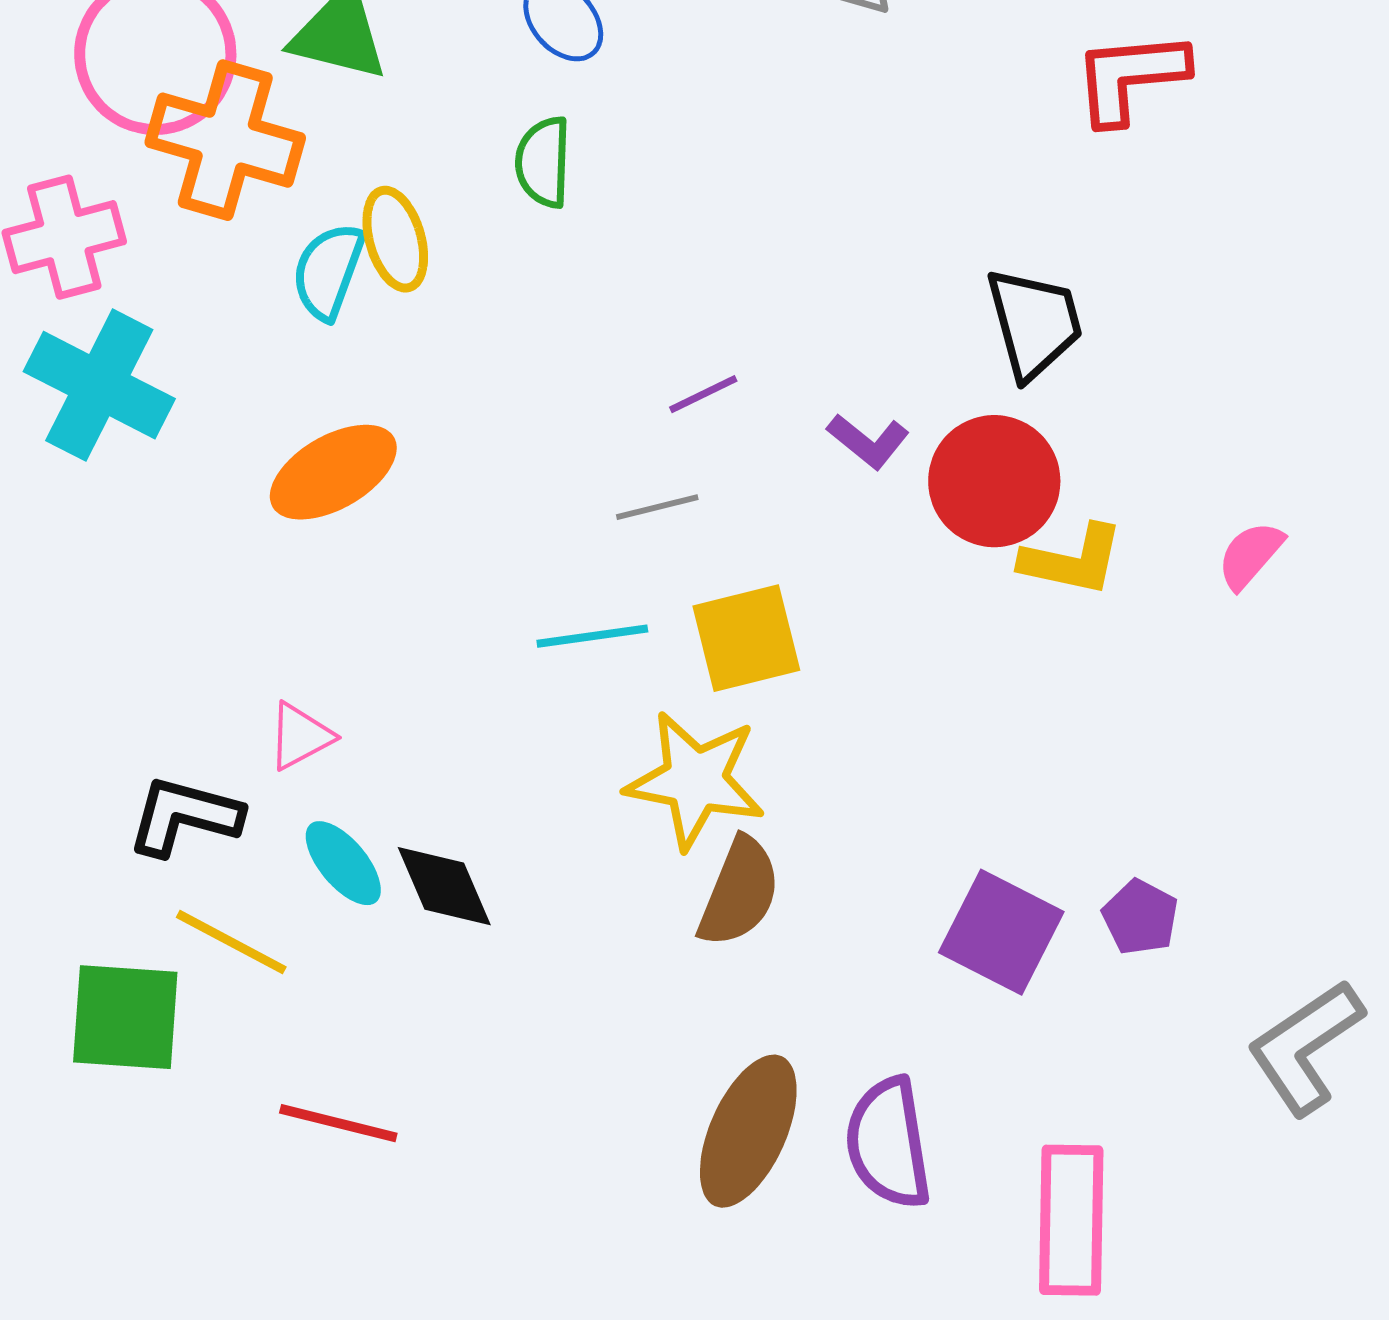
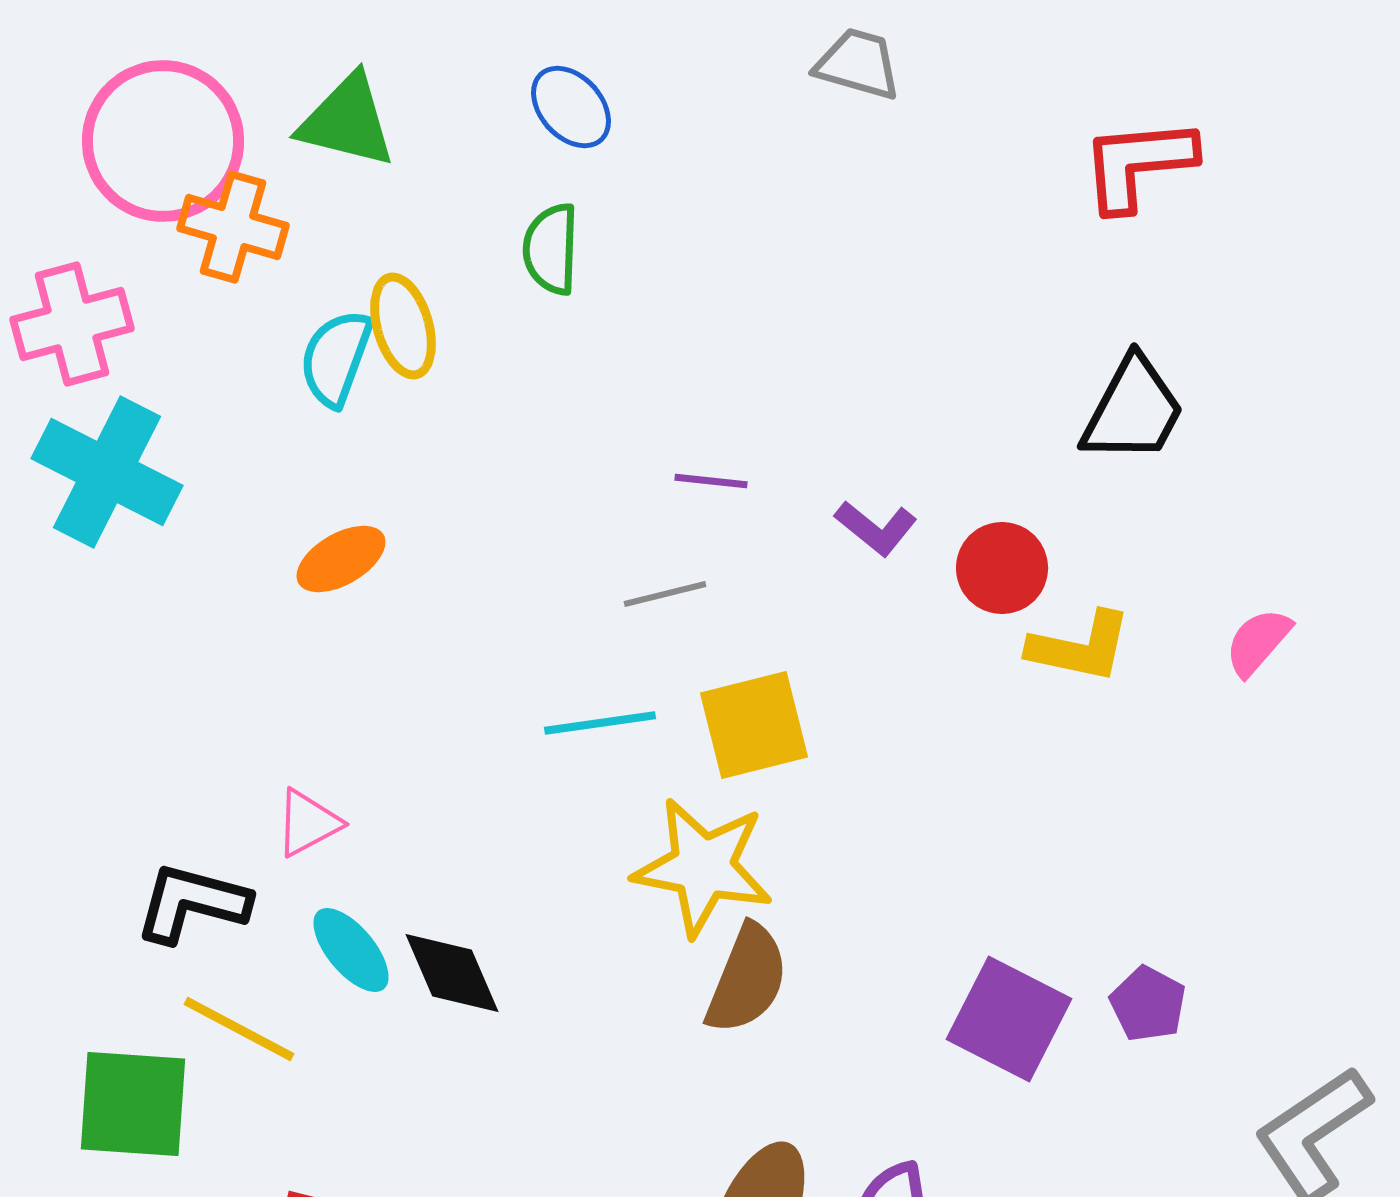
orange cross: (225, 140) -> (233, 227), size x0.7
black trapezoid: (1034, 323) -> (1133, 410), moved, turned 43
purple line: (703, 394) -> (711, 481), turned 32
orange ellipse: (333, 472) -> (341, 559), size x0.7
red circle: (994, 481) -> (1002, 568), size x0.7

